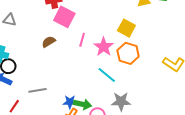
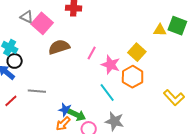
pink square: (64, 17) -> (42, 23), moved
brown semicircle: (49, 42) -> (59, 47), size x1.5
pink star: (104, 47) -> (111, 65), turned -30

